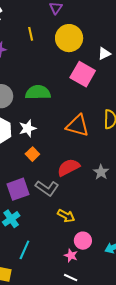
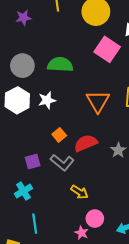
orange triangle: (77, 126) -> (98, 101), turned 40
orange square: (32, 154) -> (59, 135), moved
purple square: (18, 189) -> (33, 161), size x0.7
cyan line: (24, 250) -> (35, 224), turned -36

